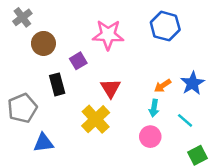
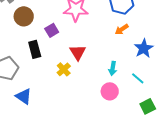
orange arrow: (163, 86) -> (122, 29), moved
yellow cross: (96, 119) -> (64, 69), moved, size x0.6
blue triangle: (43, 143) -> (24, 96), turned 42

